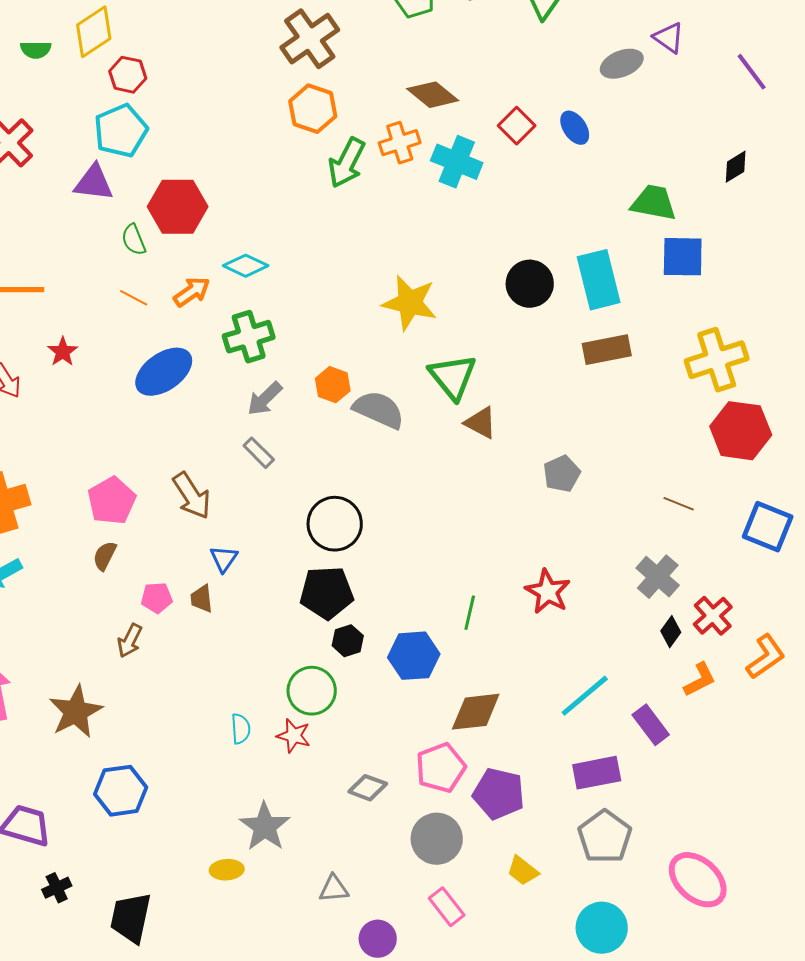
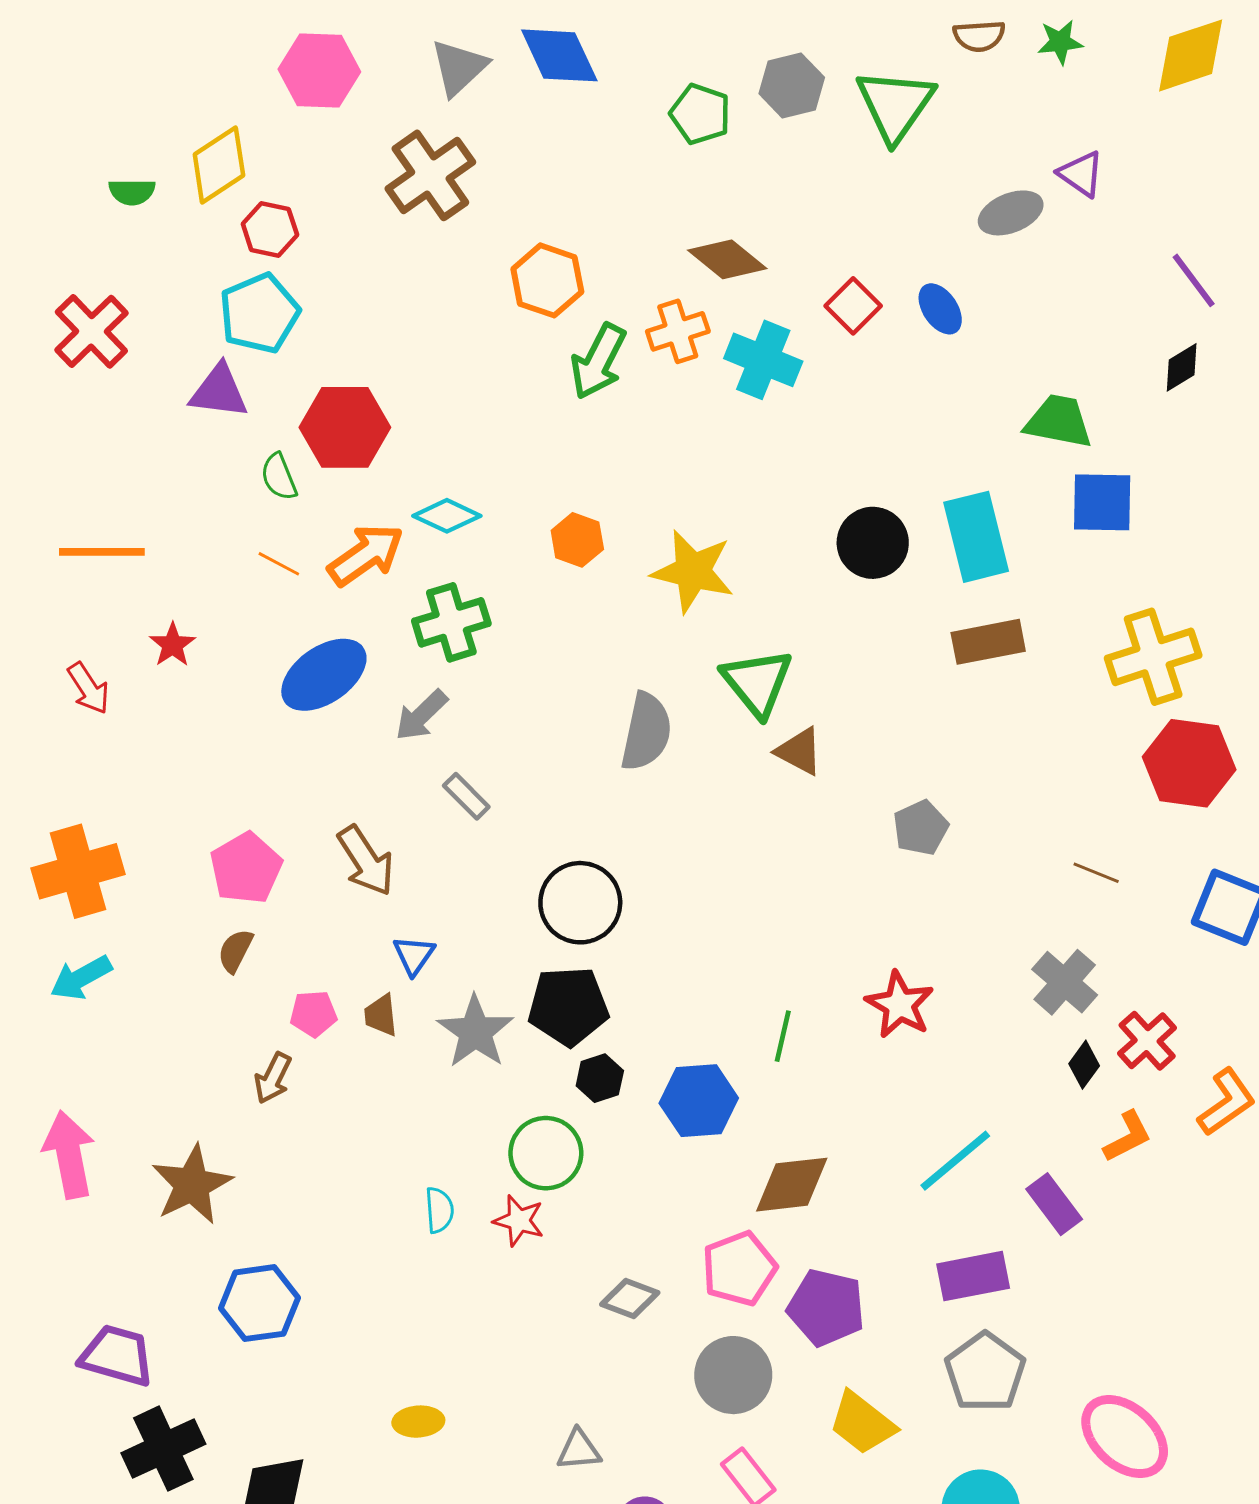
brown cross: (310, 39) -> (430, 175), moved
purple line: (752, 72) -> (1194, 280), moved
orange arrow: (192, 292) -> (366, 555), size x1.4
orange hexagon: (333, 385) -> (577, 540), moved
gray arrow: (265, 399) -> (421, 715), moved
gray semicircle: (379, 410) -> (646, 732), turned 78
gray star: (265, 827) -> (475, 1032), moved
yellow trapezoid: (523, 871) -> (862, 1423), size x1.4
black cross: (57, 888) -> (163, 1449), size x1.8

